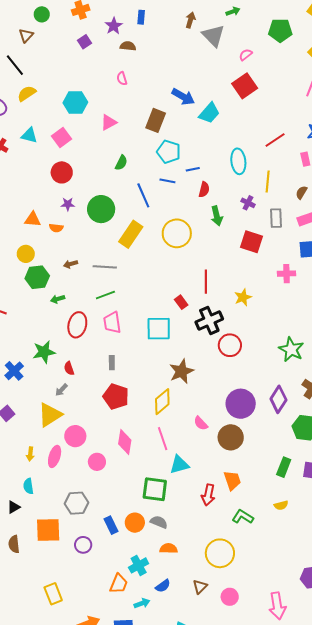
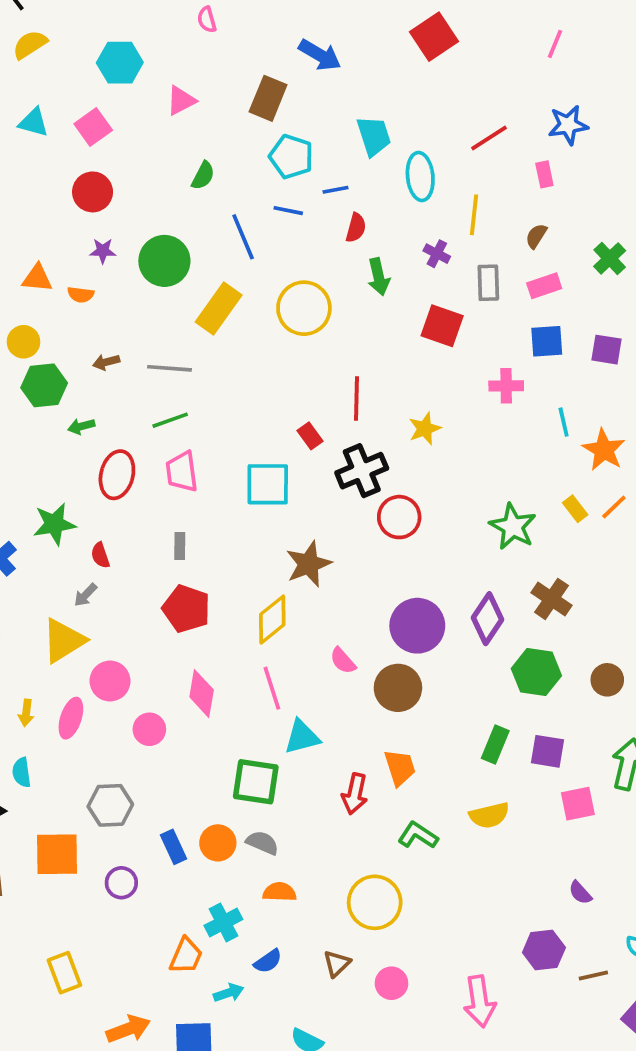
cyan trapezoid: (209, 113) -> (374, 136), moved, turned -60
yellow semicircle: (281, 505) -> (489, 815), size x1.5

